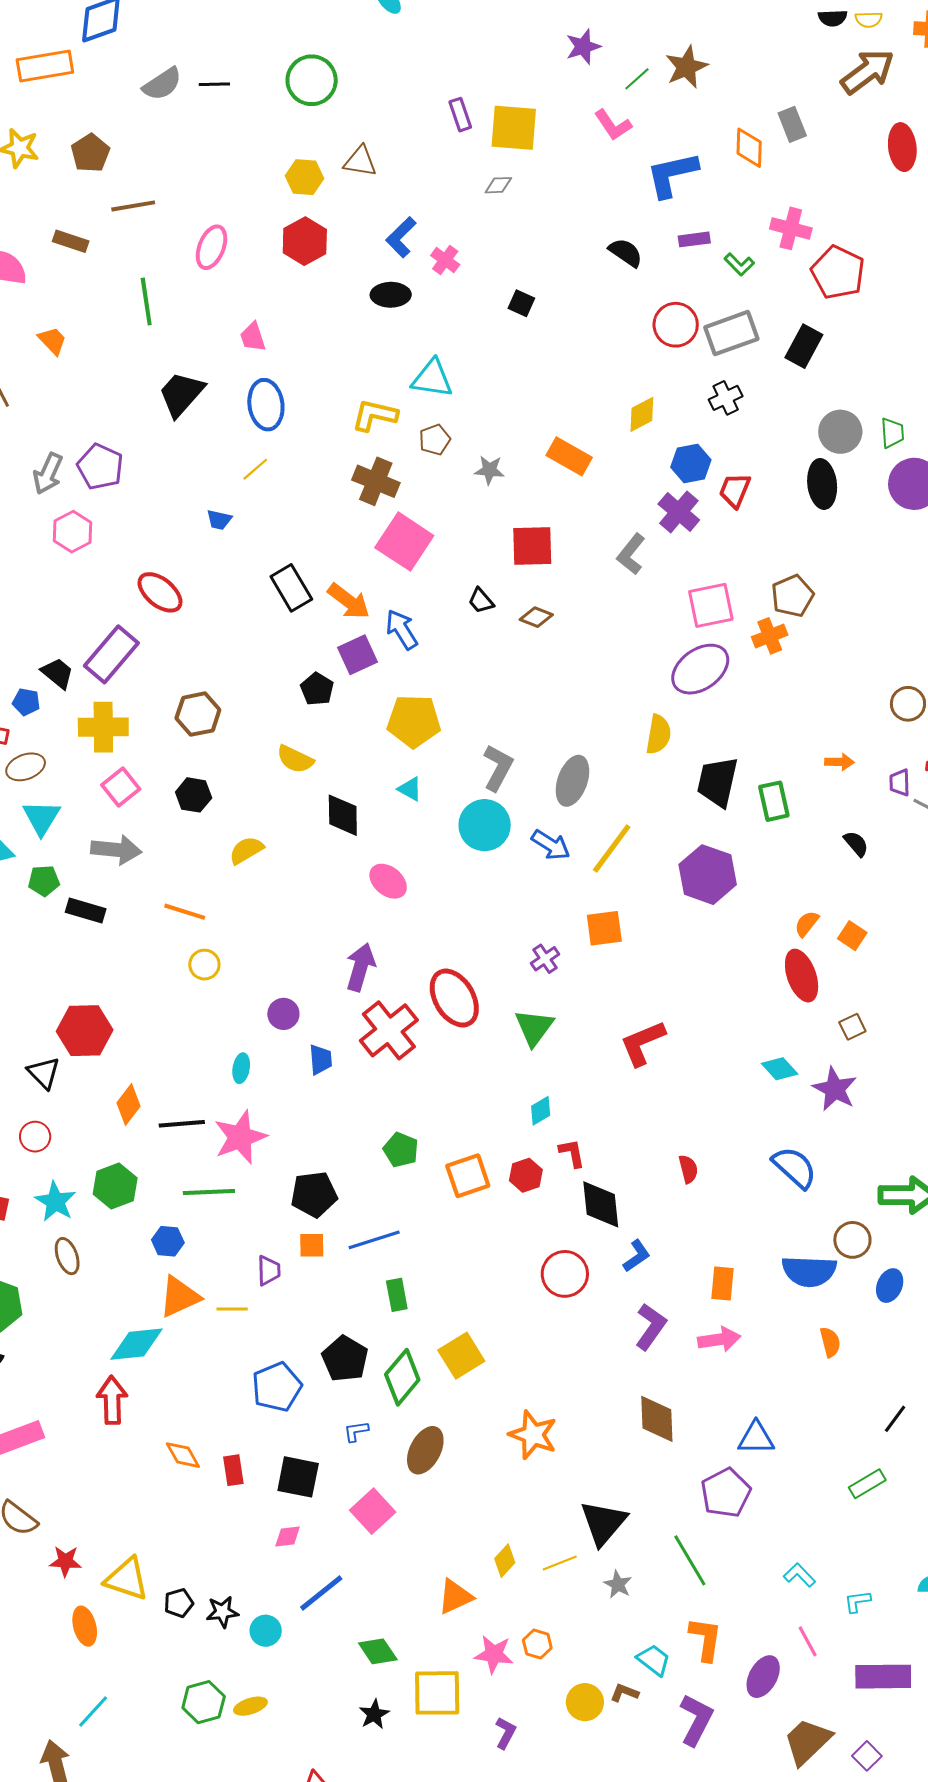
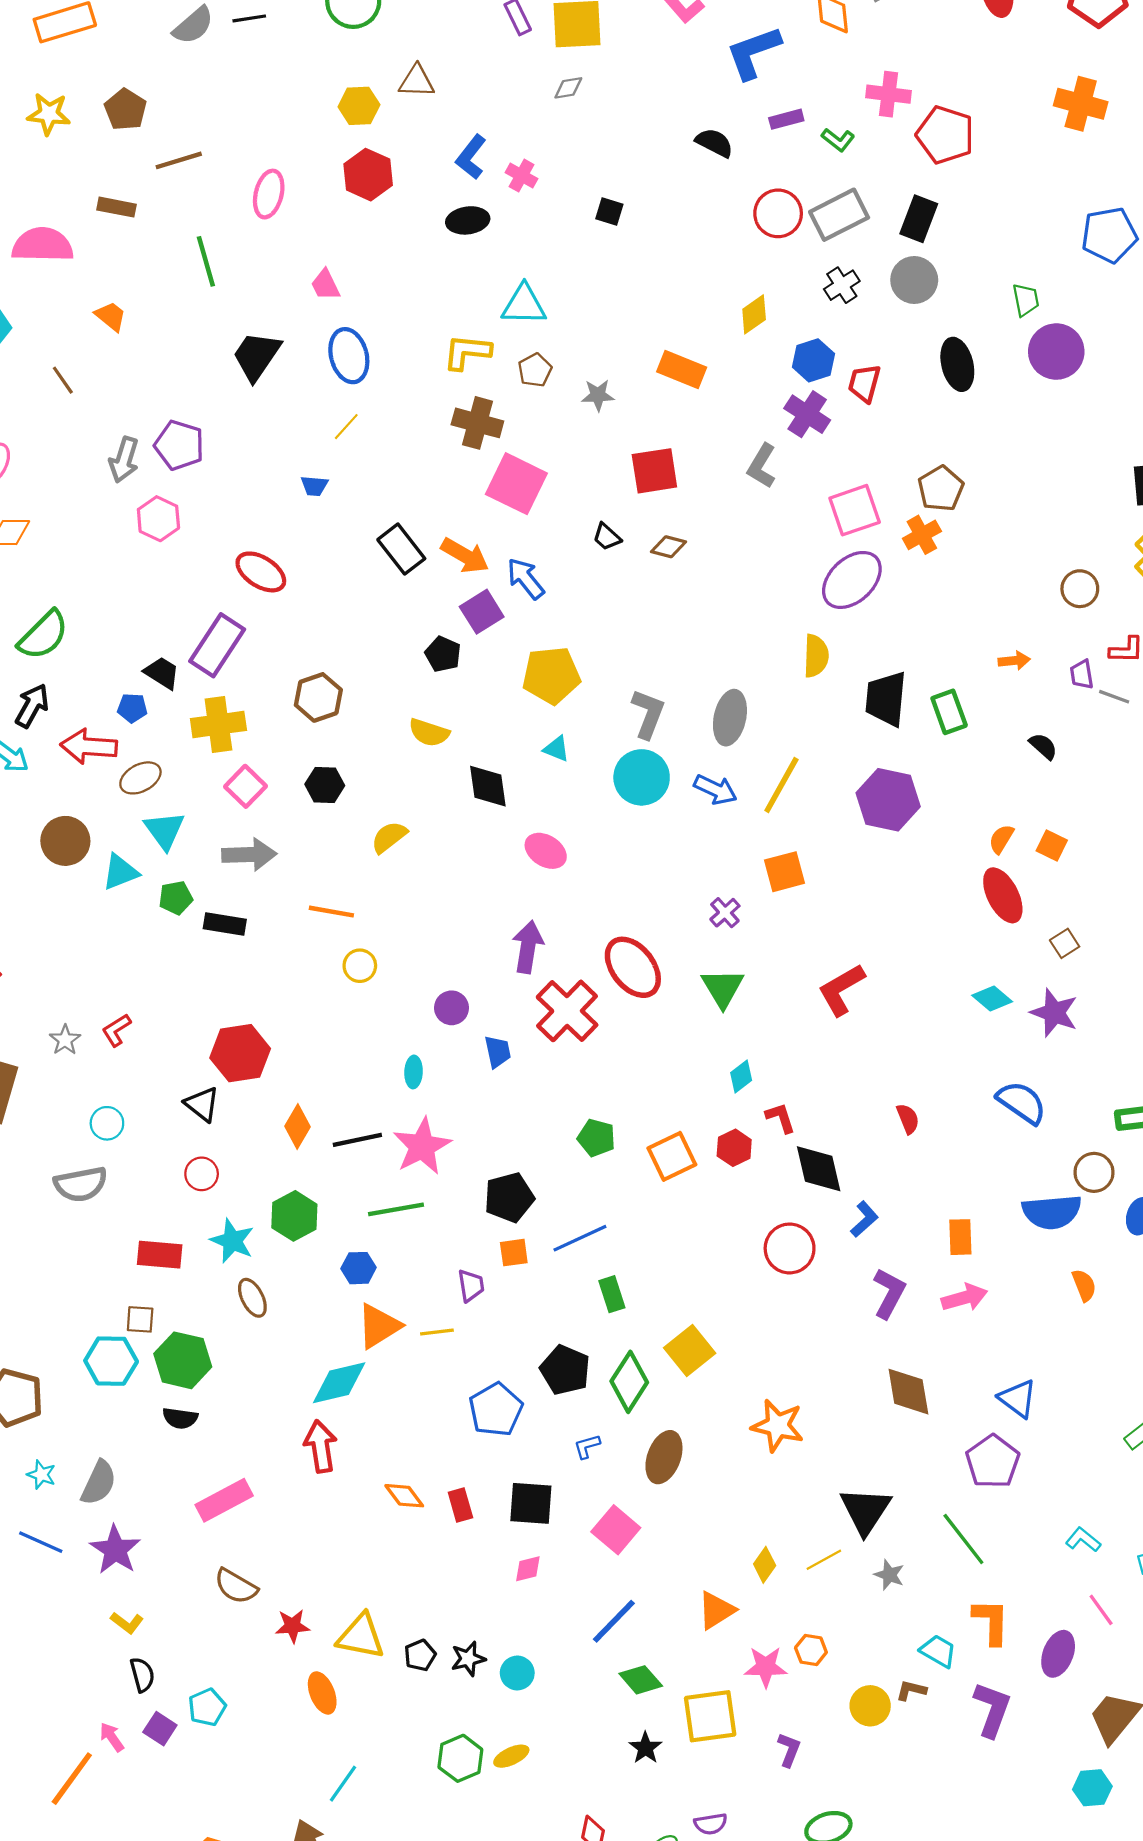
gray circle: (840, 432) -> (914, 280), moved
blue triangle: (756, 1438) -> (1018, 1399), turned 45
blue line: (321, 1593) -> (614, 1621), moved

